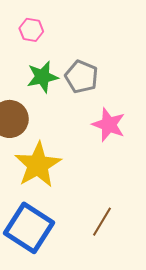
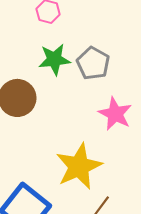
yellow star: (38, 165) -> (79, 166), moved

